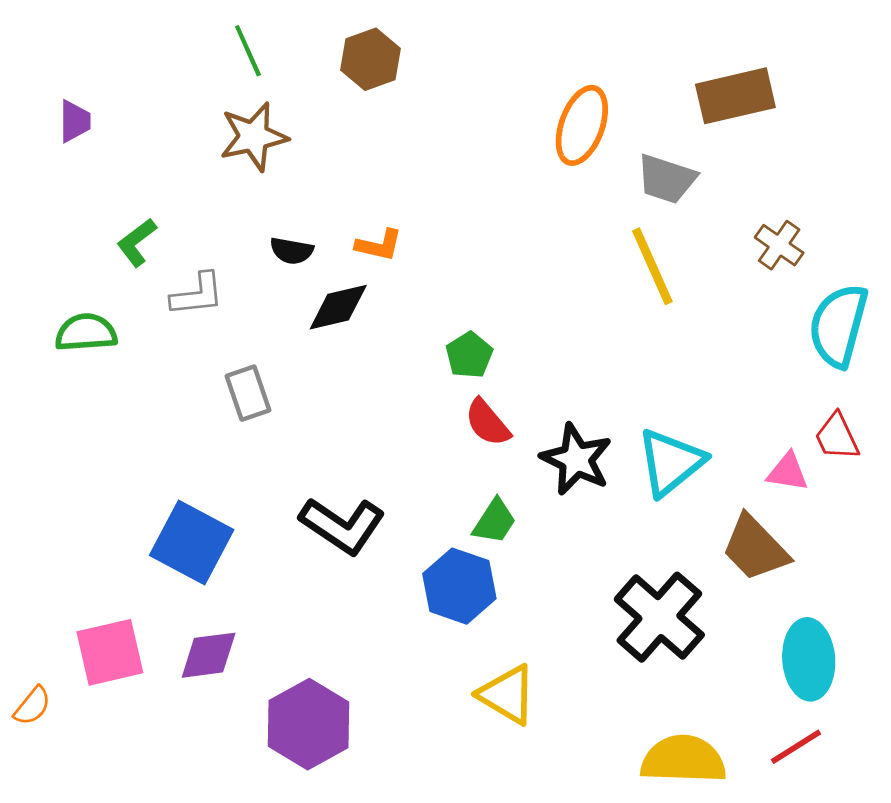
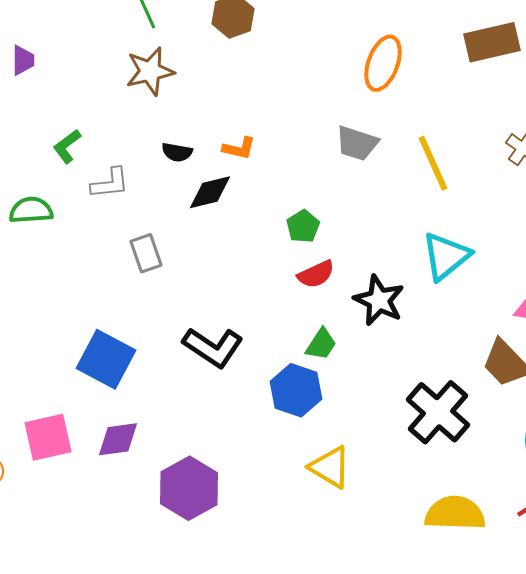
gray trapezoid: (666, 179) -> (357, 143), moved
red semicircle: (487, 423) -> (316, 274), turned -75
cyan triangle: (671, 462) -> (446, 256), moved

